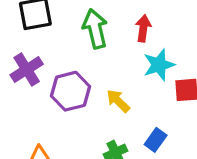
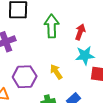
purple hexagon: (71, 91) -> (25, 77), moved

